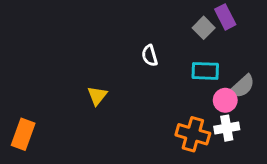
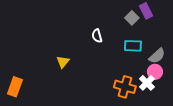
pink circle: (225, 100) -> (155, 72), moved
white cross: (227, 128) -> (147, 83), turned -35

